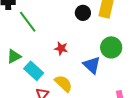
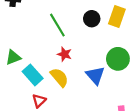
green line: (28, 22) -> (57, 25), moved
yellow semicircle: (63, 83) -> (59, 77), moved

